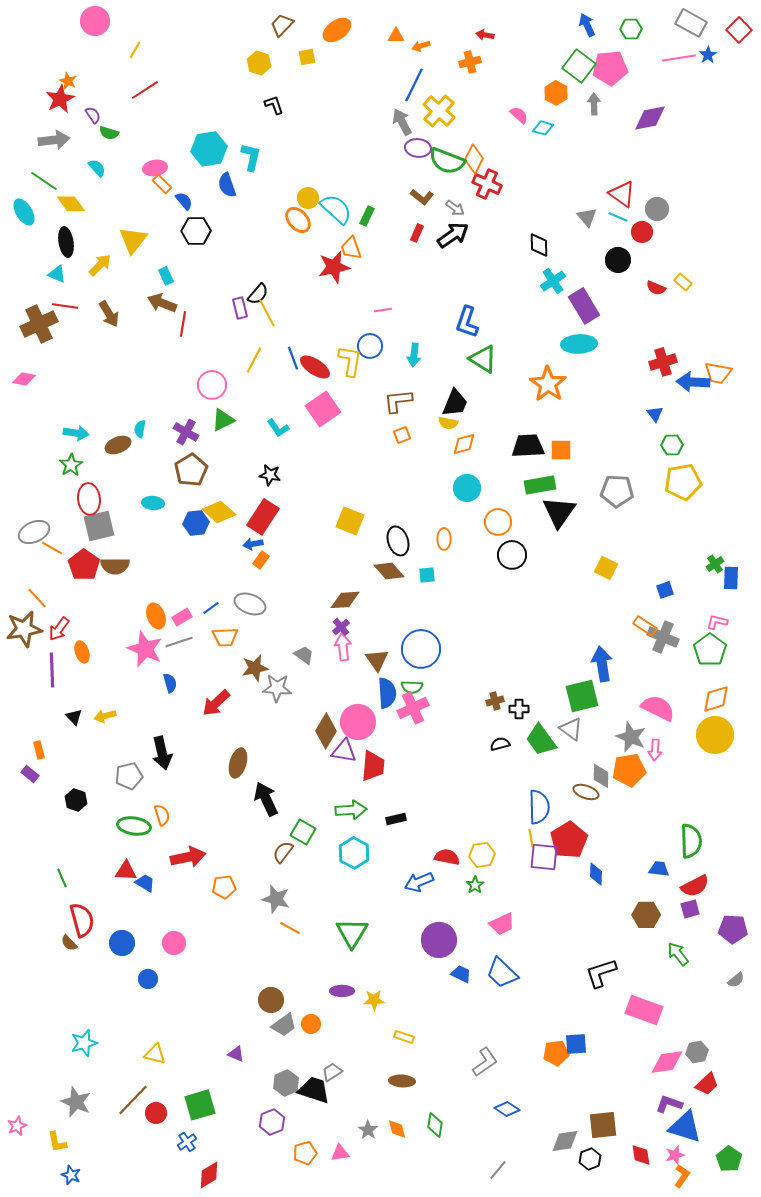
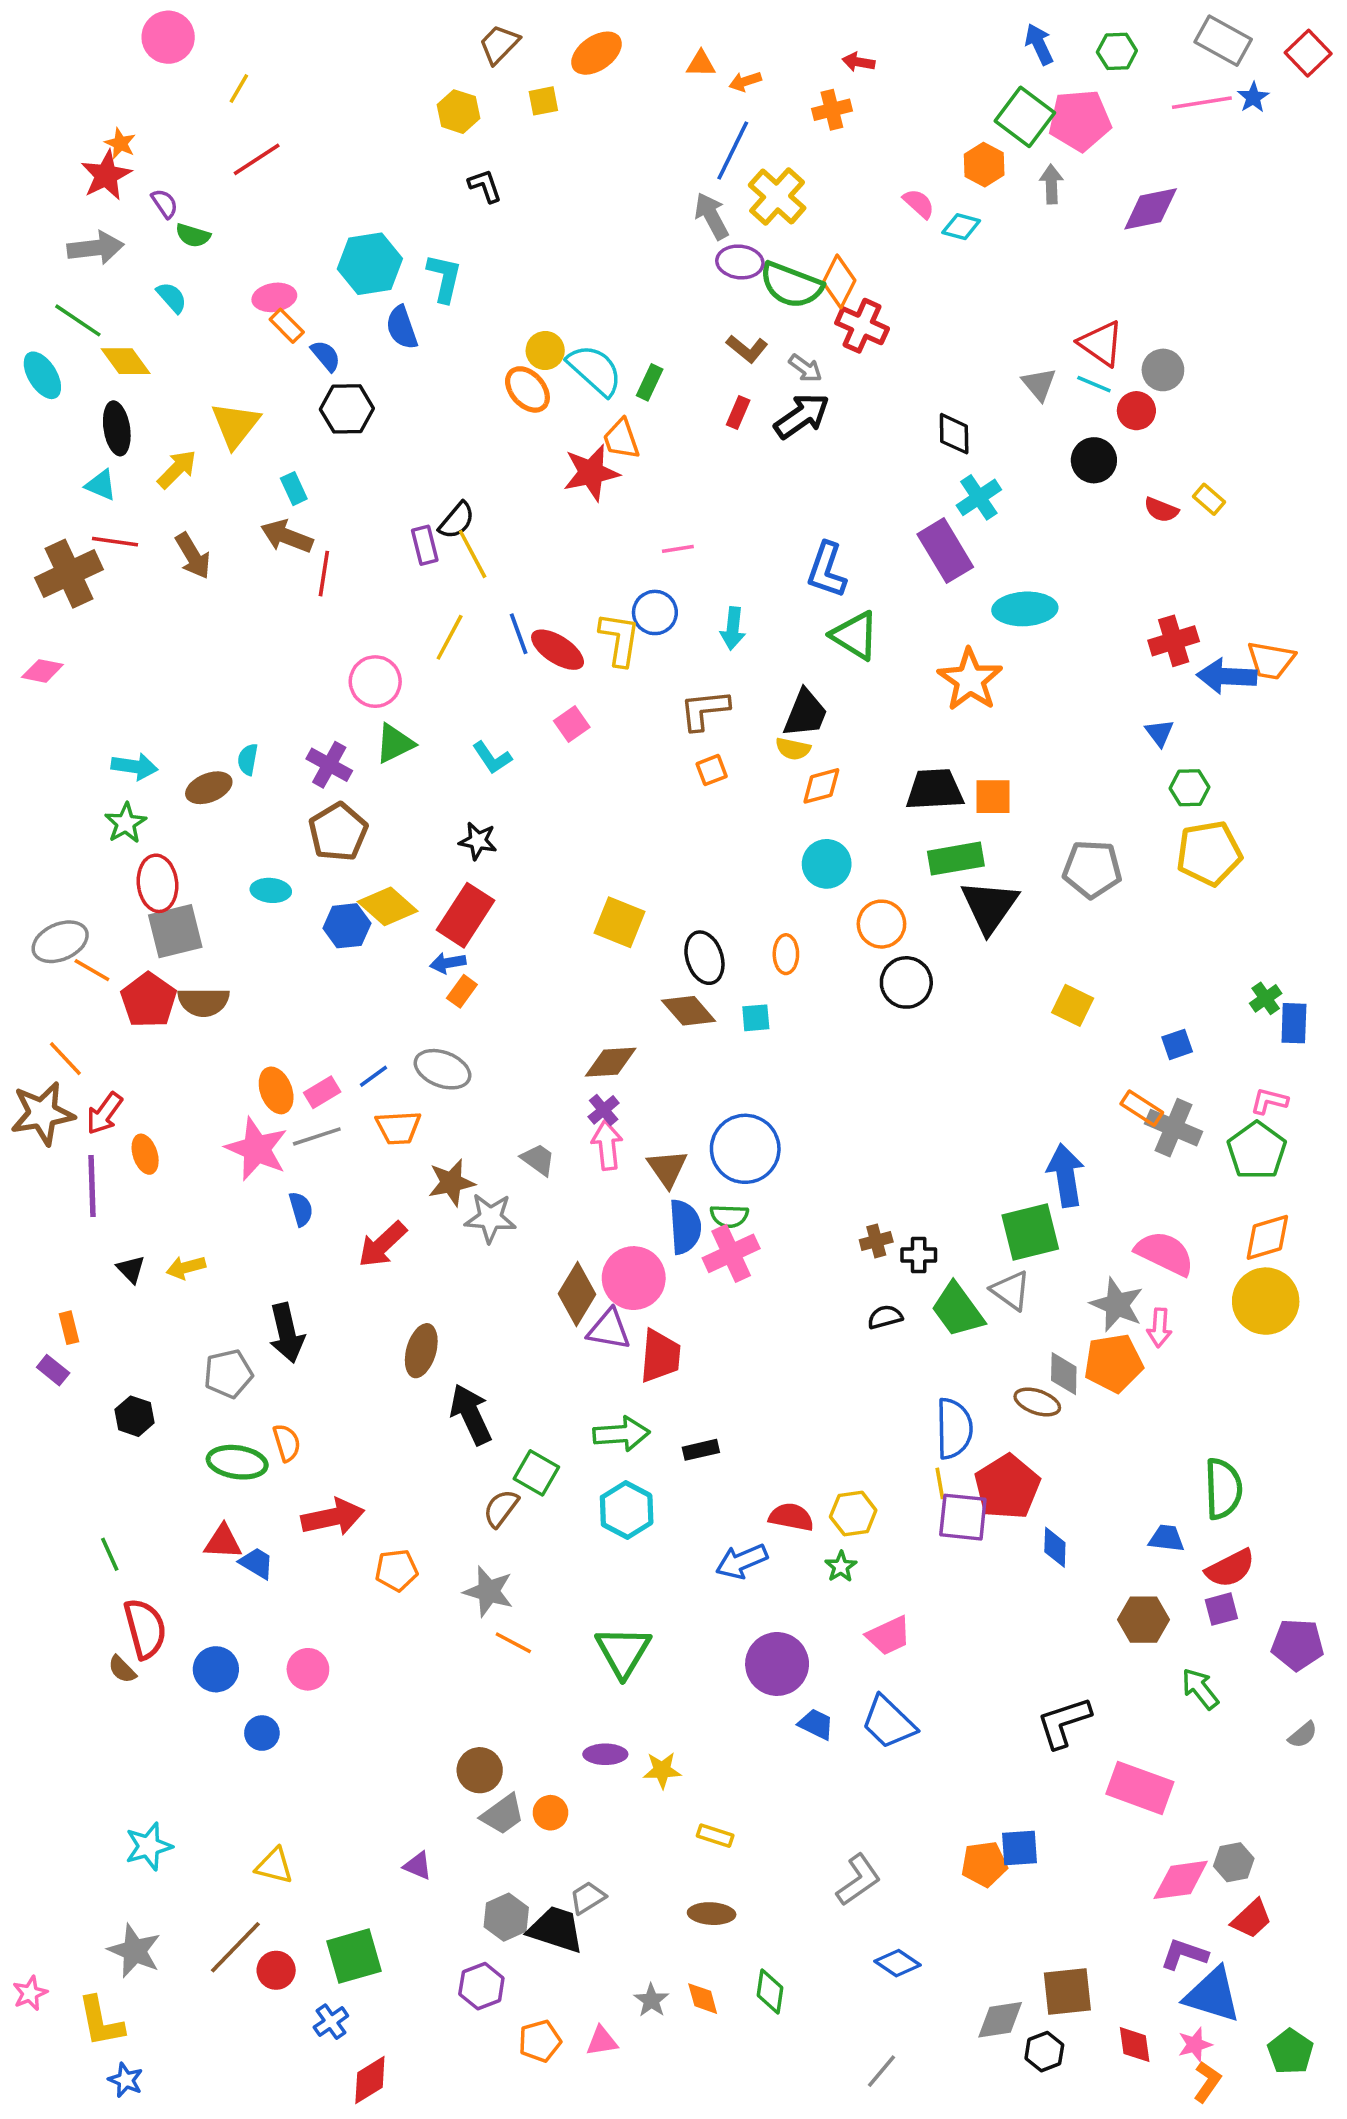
purple rectangle: (584, 306) -> (945, 551), moved
pink square: (323, 409) -> (572, 724), size x0.6
yellow L-shape: (57, 1142) -> (101, 2022), size x1.4

